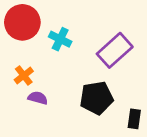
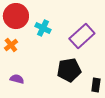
orange cross: (24, 75) -> (11, 45), moved
purple semicircle: (38, 98) -> (17, 79), moved

